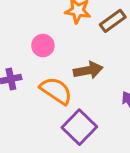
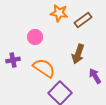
brown arrow: (88, 70) -> (78, 54), moved, turned 120

